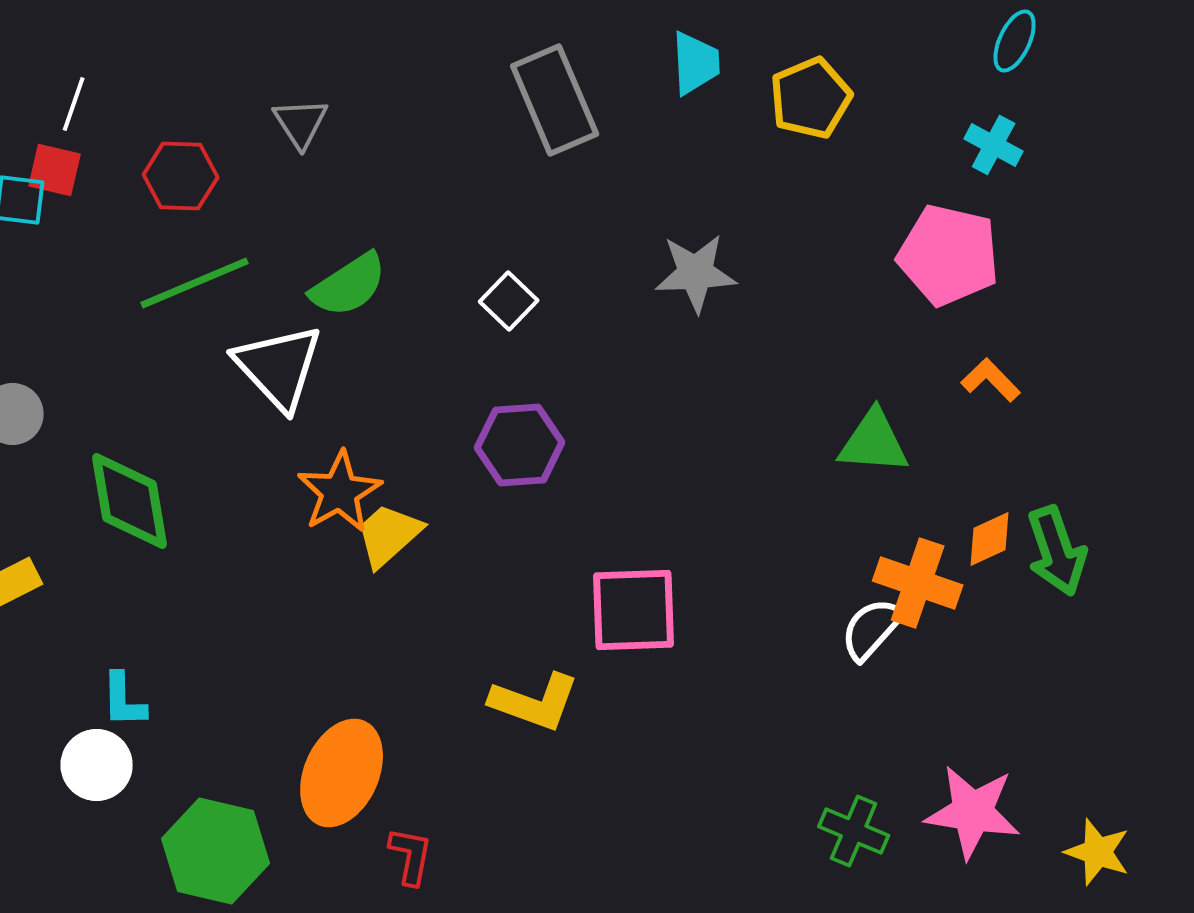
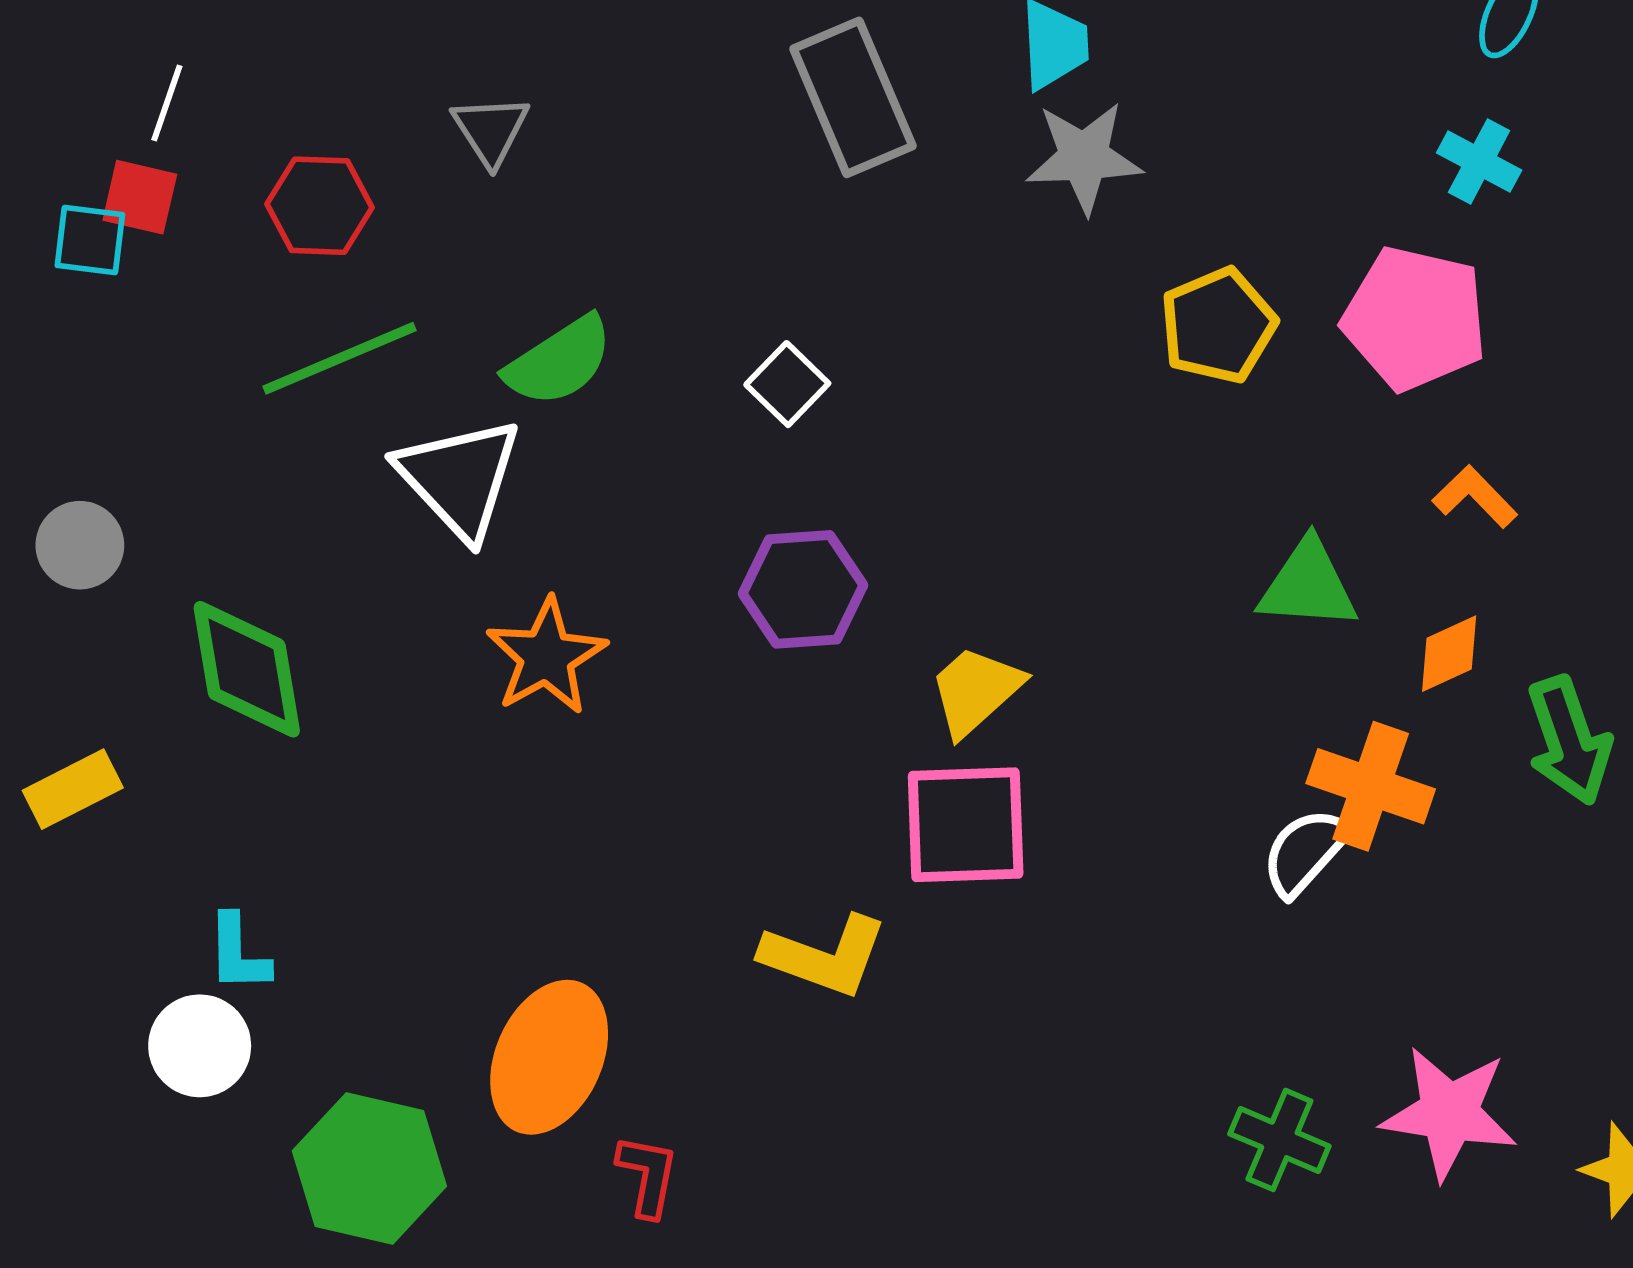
yellow pentagon: (811, 98) -> (1218, 326), moved
gray star: (696, 273) -> (1084, 157), moved
yellow trapezoid: (389, 535) -> (976, 691), moved
orange diamond: (990, 539) -> (1449, 654), moved

